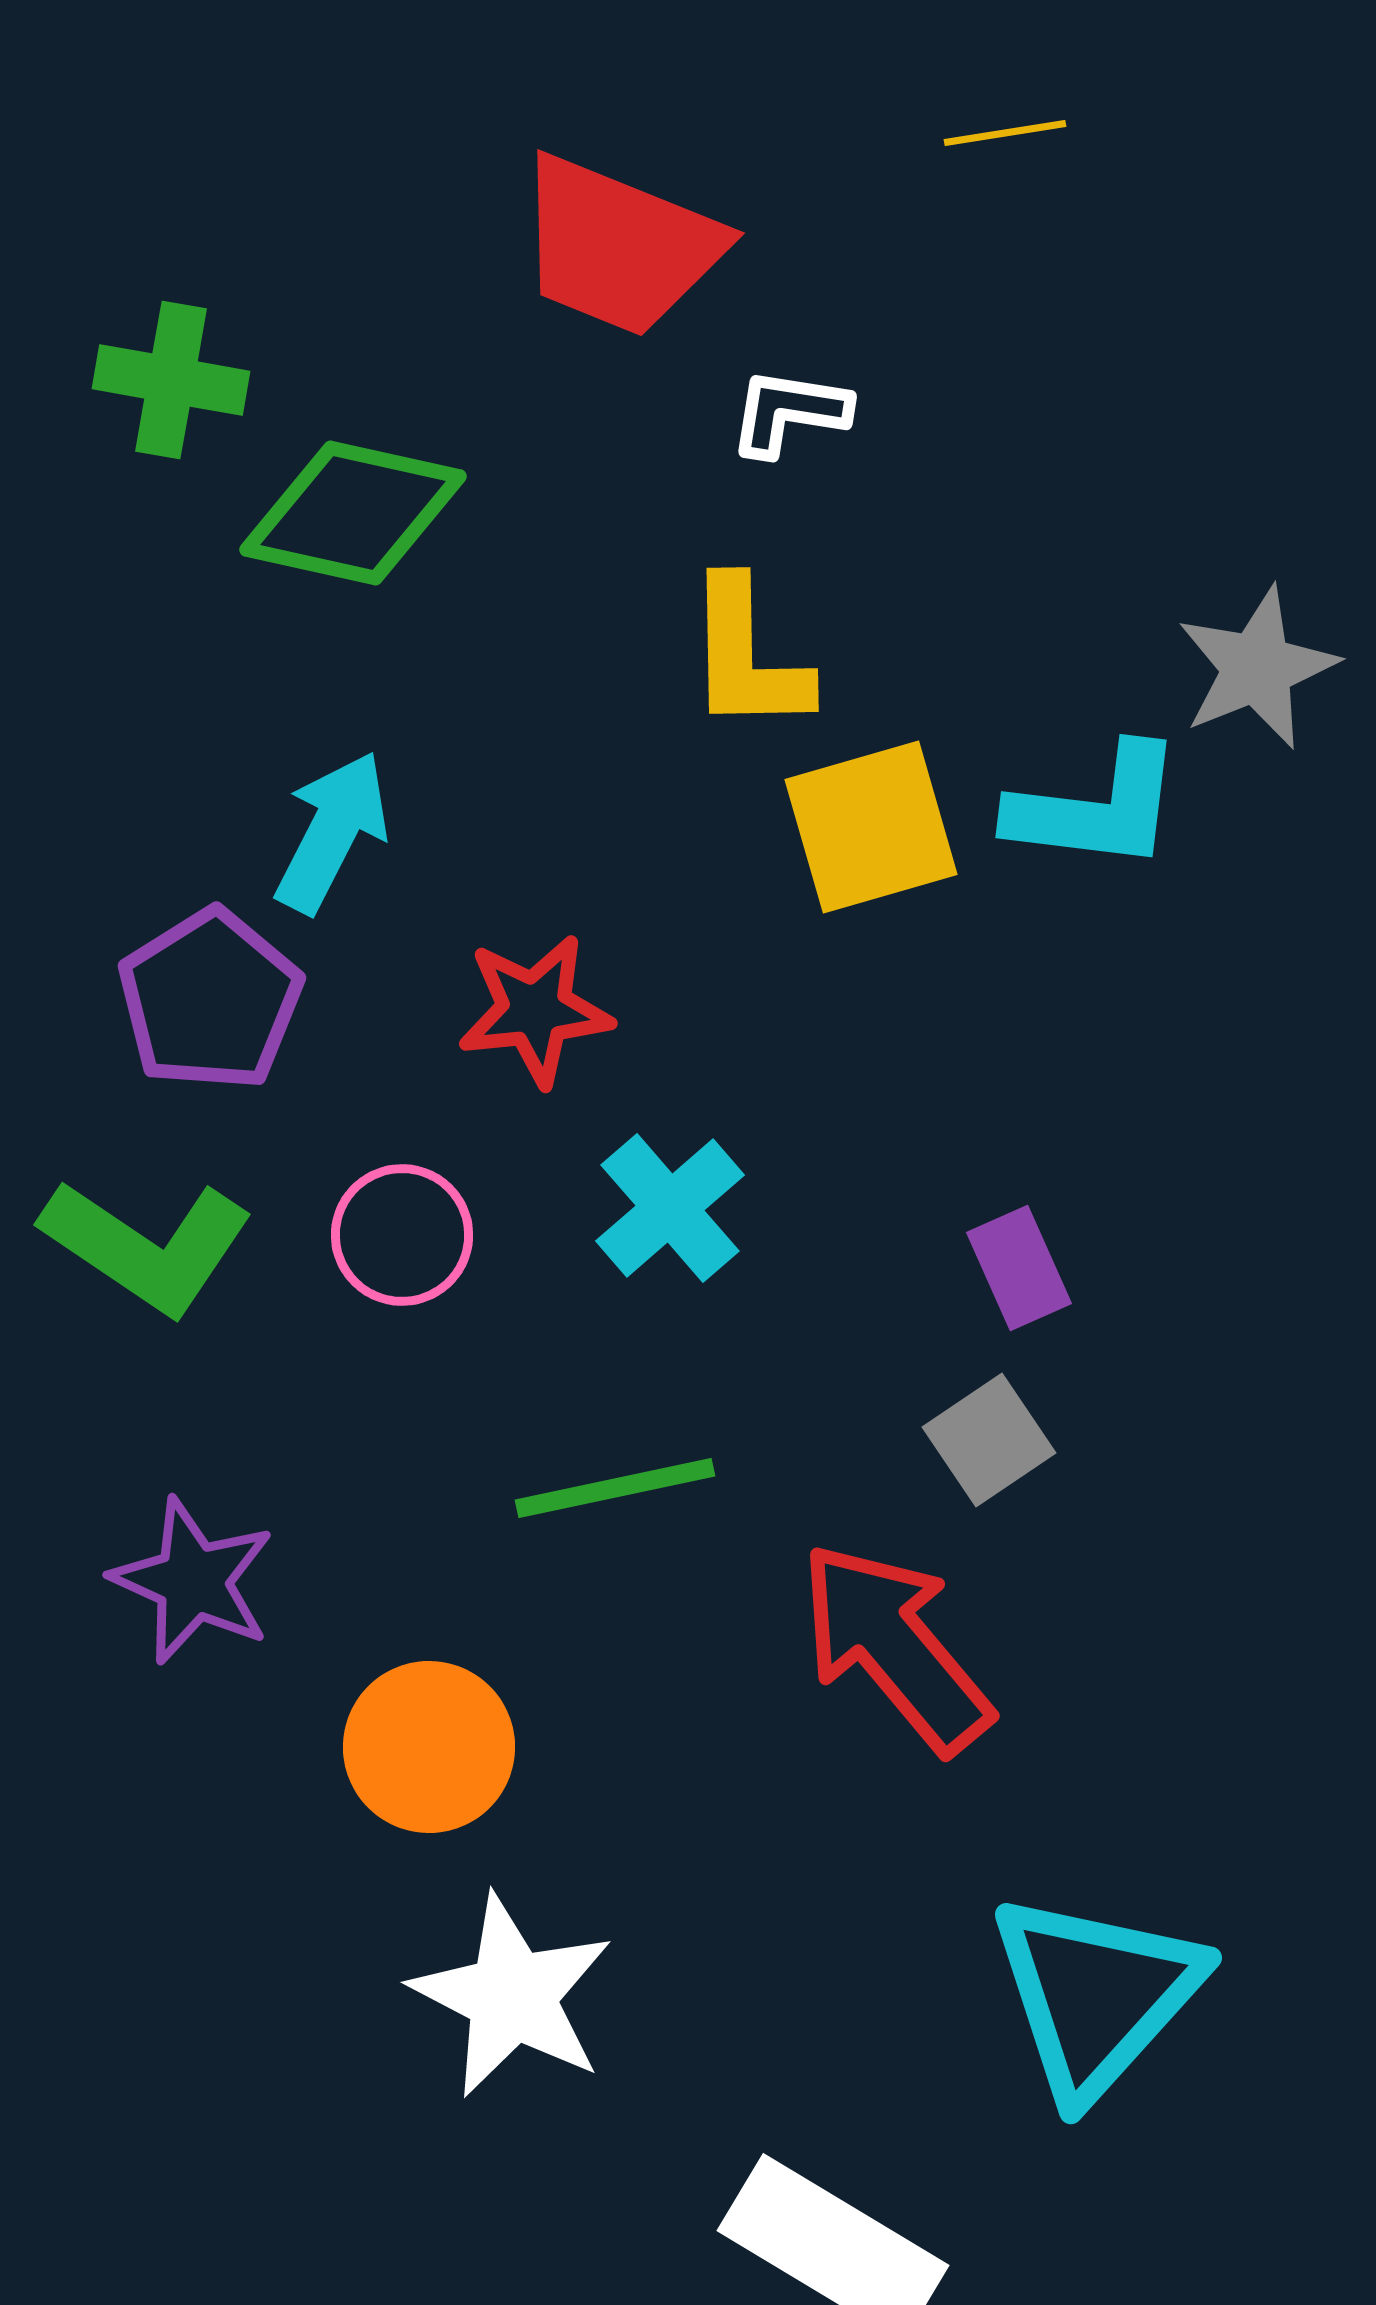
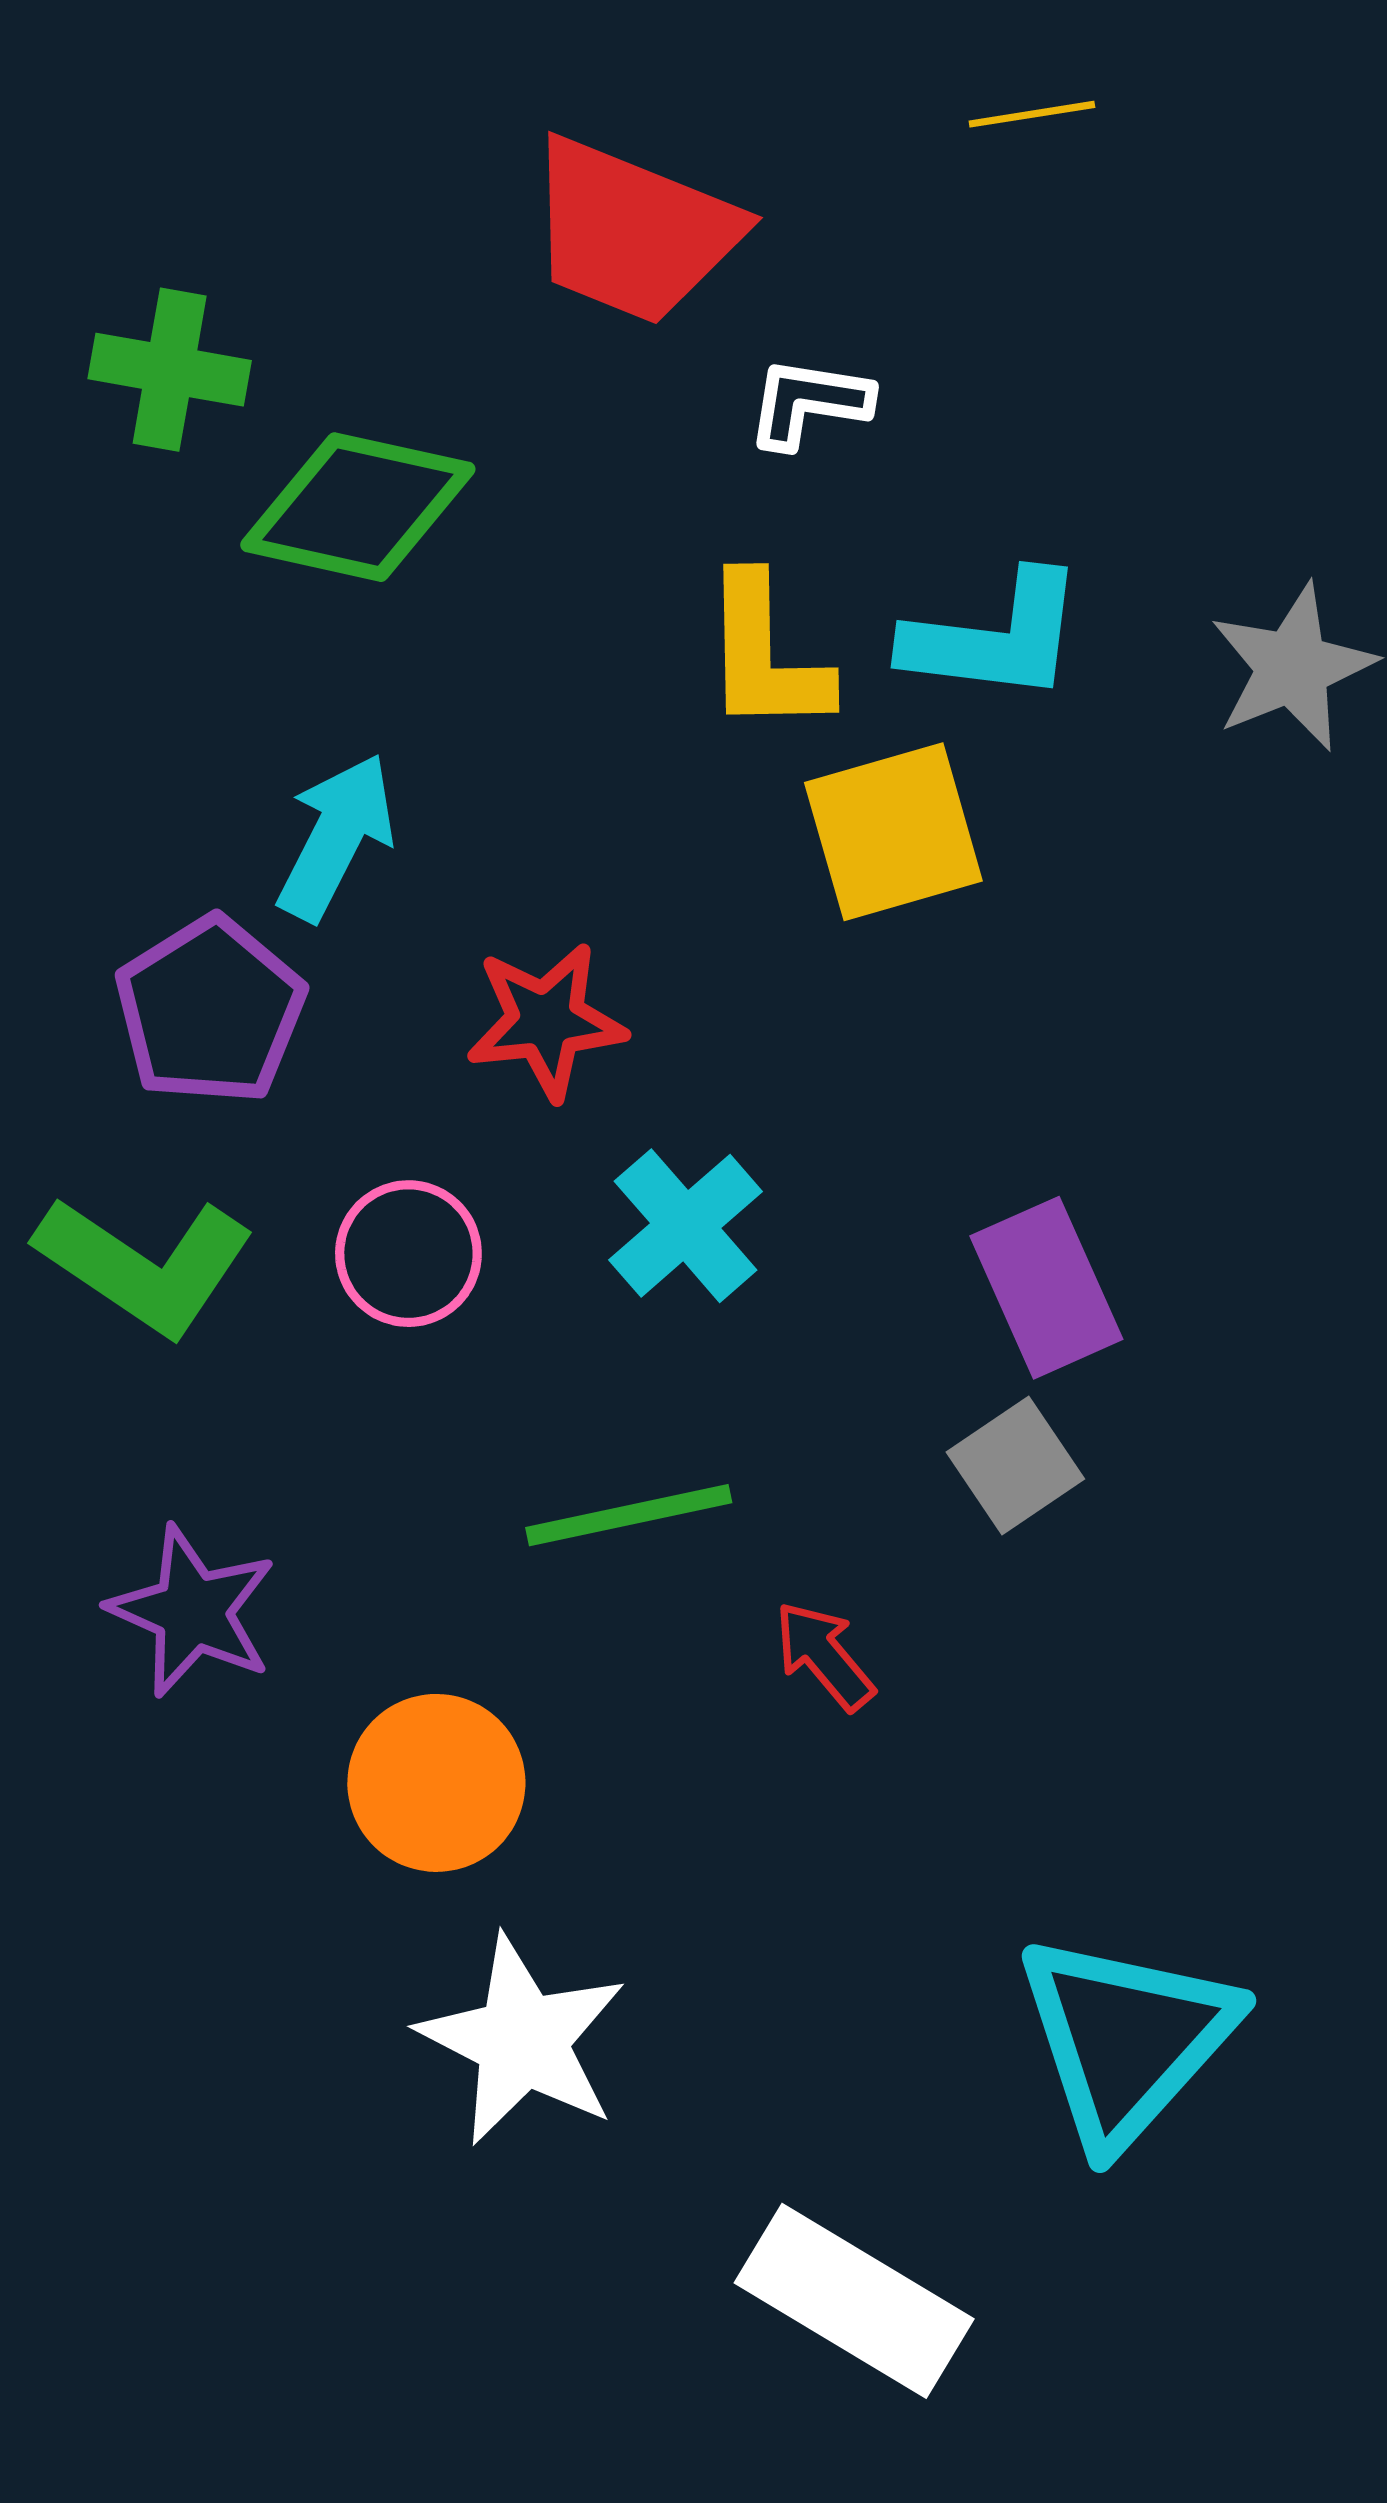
cyan L-shape: (1096, 808) -> (995, 637), moved
purple rectangle: (1019, 1268) -> (1046, 1288), size x1.4
red arrow: (895, 1647) -> (824, 1656), moved, size x0.5

